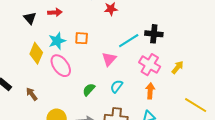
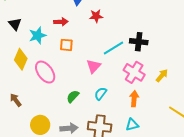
red arrow: (55, 12) -> (61, 22), moved
cyan star: (57, 41) -> (38, 35), moved

